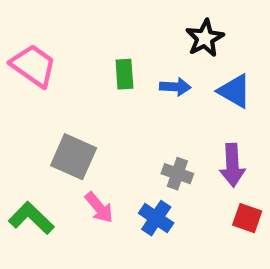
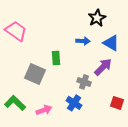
green rectangle: (124, 74) -> (56, 58), moved
purple arrow: (232, 165) -> (103, 67), moved, turned -132
pink arrow: (99, 207) -> (44, 110), moved, turned -70

